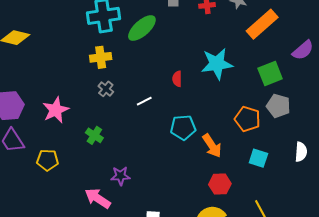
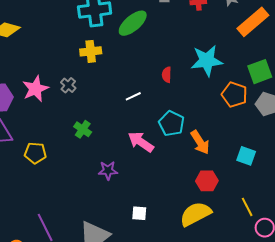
gray cross: (106, 89) -> (68, 85), moved
pink star: (56, 110) -> (35, 89), moved
orange pentagon: (247, 119) -> (234, 95), moved
cyan pentagon: (183, 127) -> (171, 123), turned 30
pink arrow: (98, 198) -> (141, 142), moved

